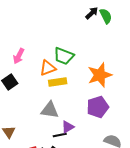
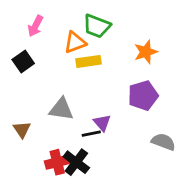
orange star: (100, 75) -> (146, 52), size x0.7
gray triangle: (50, 110) -> (61, 109), moved
purple triangle: (68, 127) -> (102, 123), turned -40

